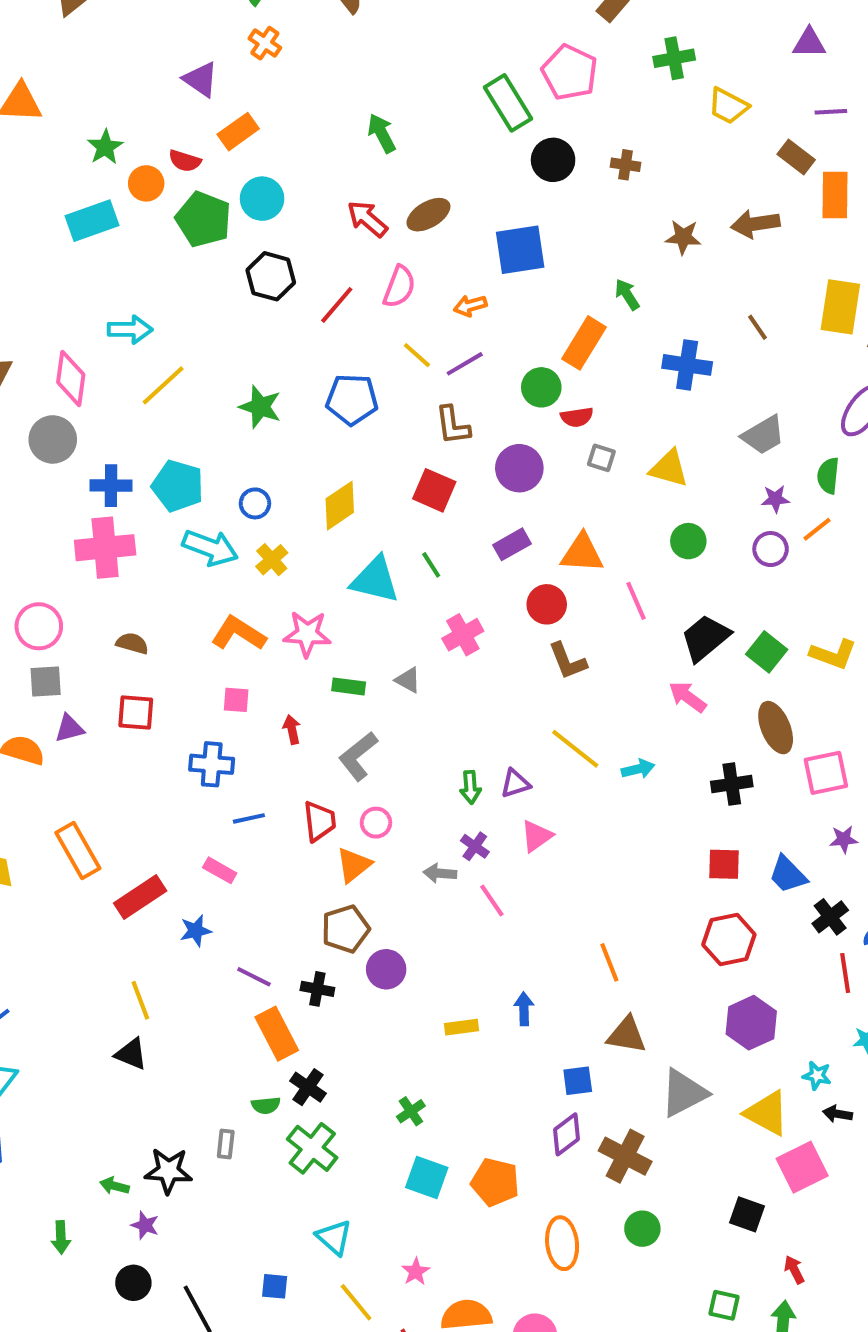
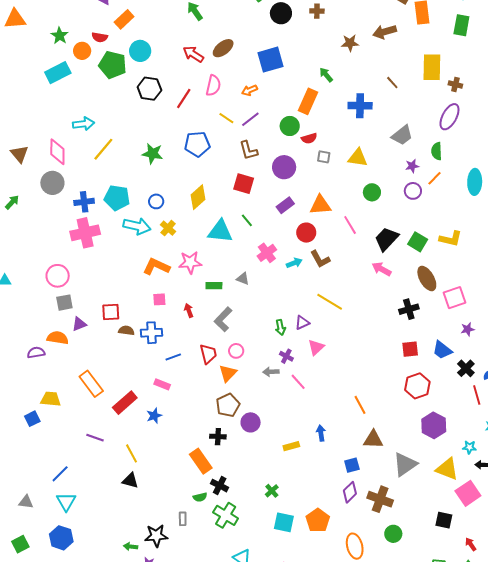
brown semicircle: (132, 643) -> (126, 331), moved
cyan arrow: (638, 769) -> (294, 263), moved
purple line: (254, 977) -> (95, 438), moved
orange pentagon: (495, 1182) -> (318, 520), turned 30

